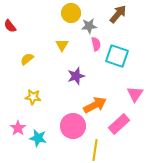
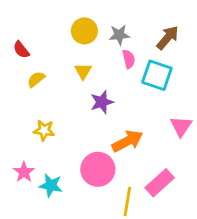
yellow circle: (71, 13) -> (84, 31), moved
brown arrow: (118, 14) -> (168, 38), moved
red semicircle: (10, 26) -> (21, 50), moved
yellow triangle: (62, 45) -> (83, 71), moved
pink rectangle: (119, 124) -> (160, 183), moved

